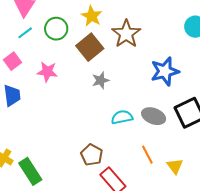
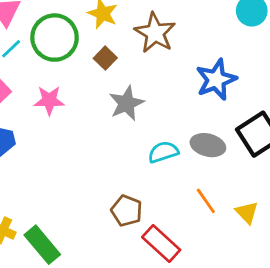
green circle: (56, 29) -> (55, 38), size x1.4
brown square: (90, 47) -> (105, 58), size x0.6
gray star: (101, 80) -> (126, 103), size x1.4

